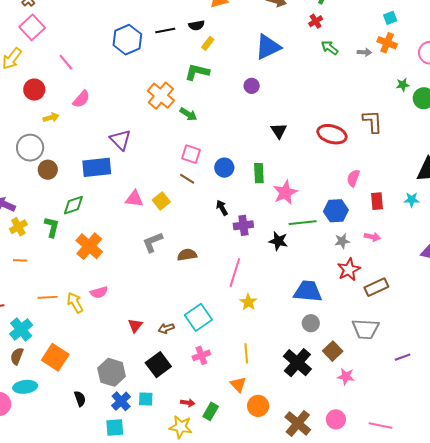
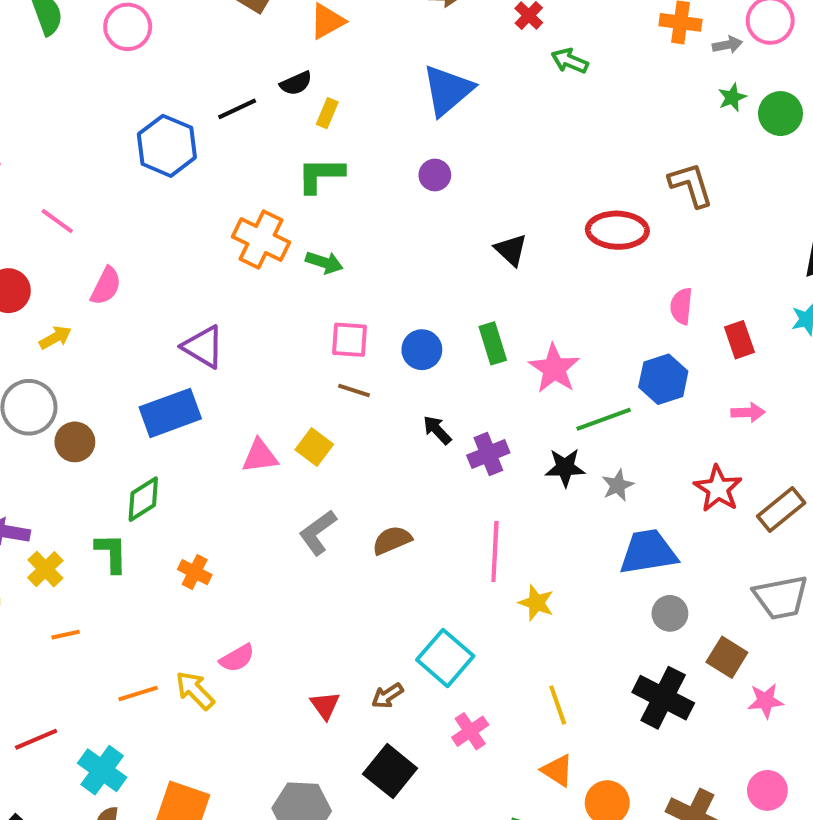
gray arrow: (364, 52) -> (727, 45), moved
gray star: (342, 241) -> (618, 485), moved
orange cross: (89, 246) -> (195, 572), size x0.6

